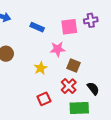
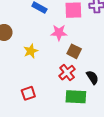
yellow star: (41, 68) -> (31, 51), moved
red square: (44, 99) -> (28, 93), moved

